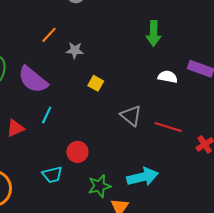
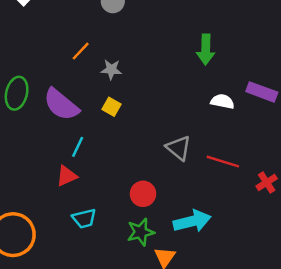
yellow square: (96, 83) -> (111, 107), moved
red triangle: (15, 128) -> (67, 176), moved
red circle: (77, 152) -> (143, 194), moved

